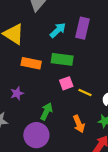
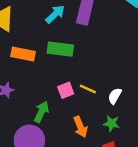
pink square: (66, 83) -> (66, 90), moved

